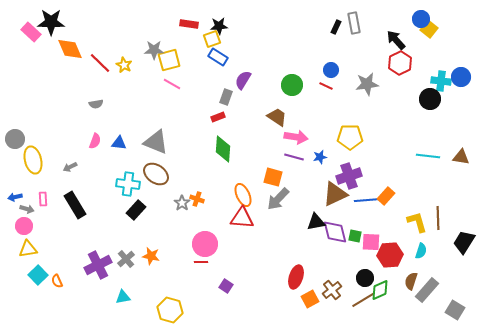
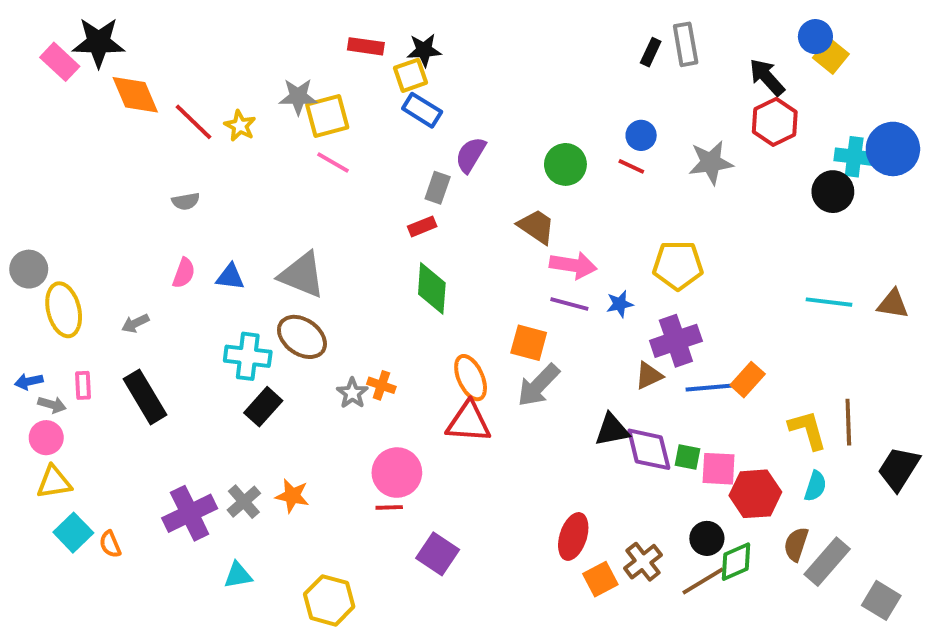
blue circle: (461, 77) -> (893, 149), size x1.4
brown triangle: (335, 194) -> (649, 376), size x0.6
purple square: (226, 286) -> (438, 554), size x1.5

